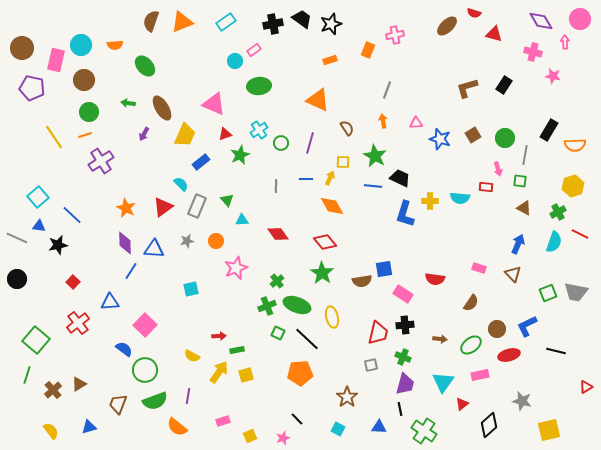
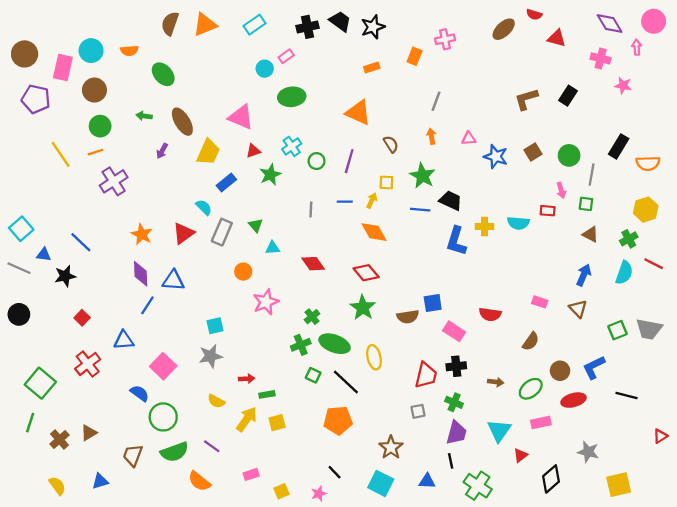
cyan square: (38, 197) -> (21, 229), moved
gray star: (187, 241) -> (211, 356), moved, size x1.5
purple line: (188, 396) -> (212, 446), turned -63
cyan square: (338, 429) -> (381, 483), size x1.6

